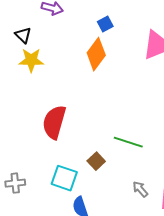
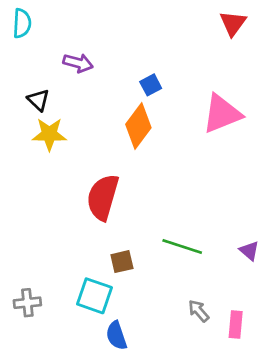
red semicircle: (54, 122) -> (103, 197), moved
brown square: (96, 161) -> (122, 262), moved, turned 30

